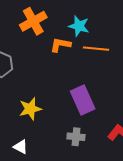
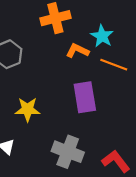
purple rectangle: (83, 100) -> (85, 97), moved
gray cross: (76, 137) -> (68, 152), size x1.6

